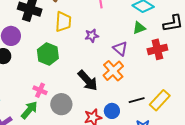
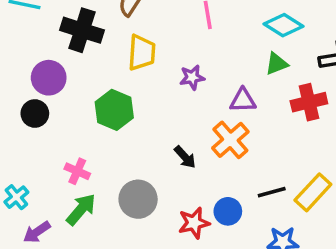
purple triangle: (120, 48) -> (243, 100), turned -42
black arrow: (88, 80) -> (185, 157), size x0.6
pink cross: (40, 90) -> (77, 171), moved

